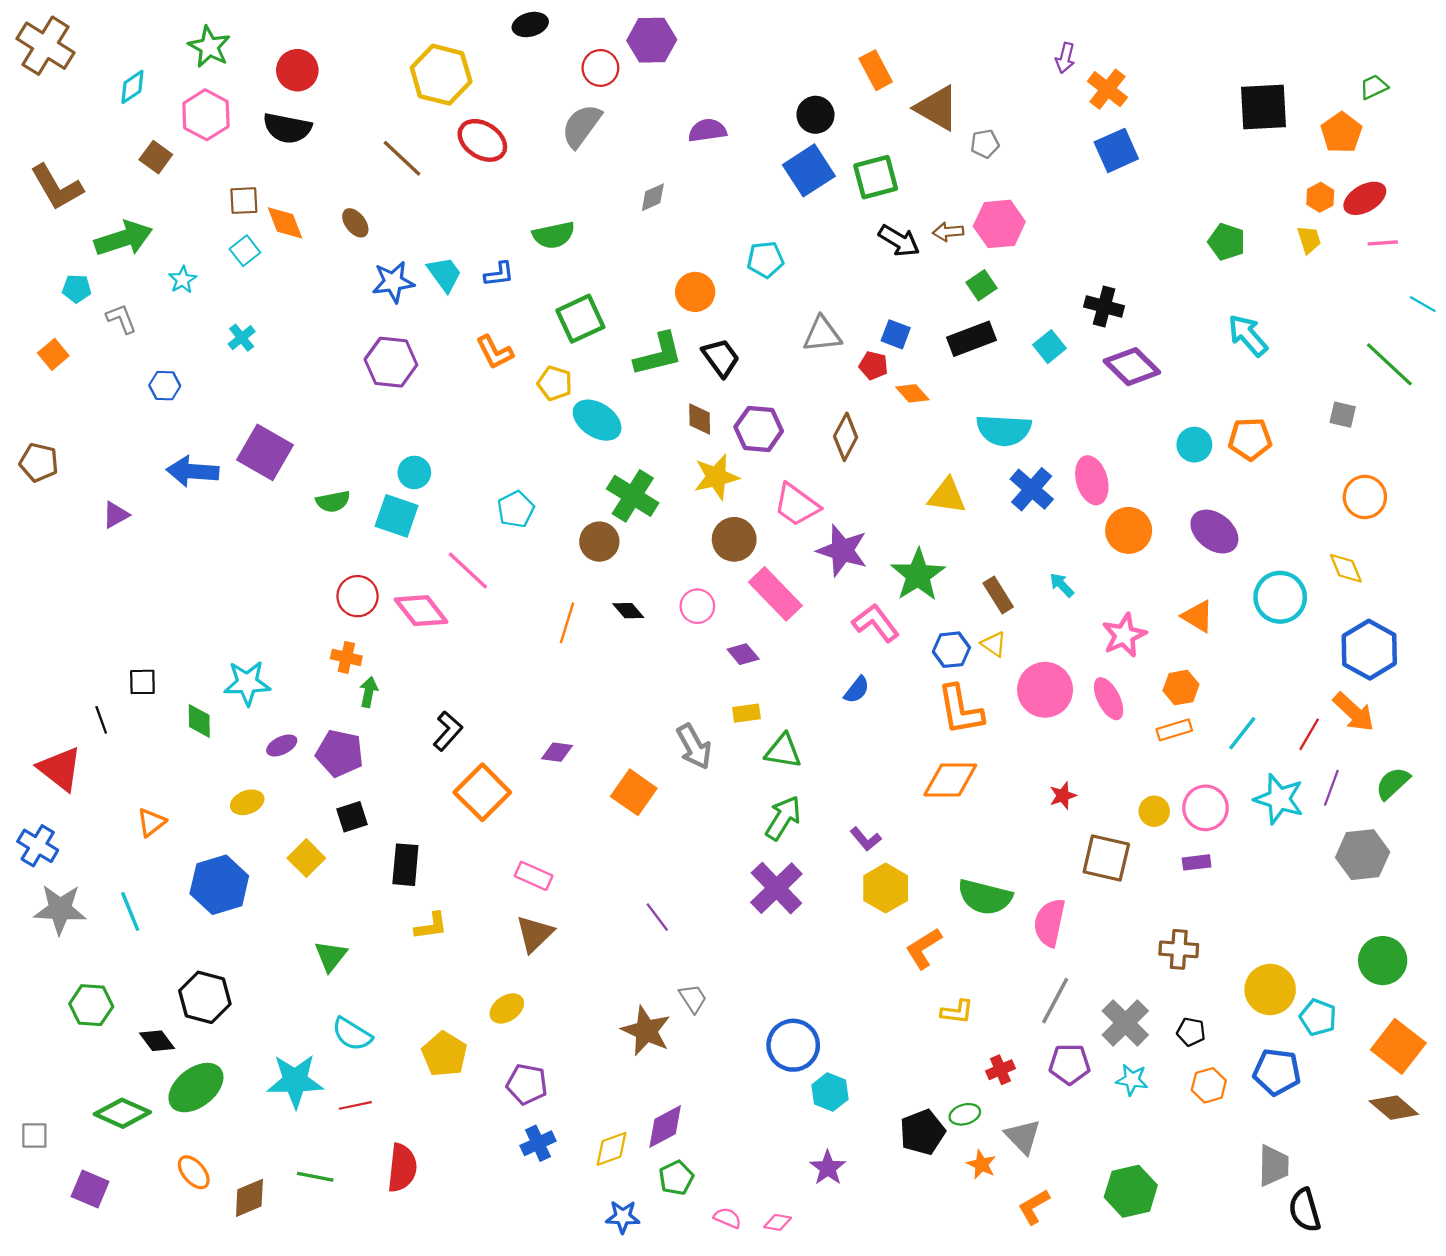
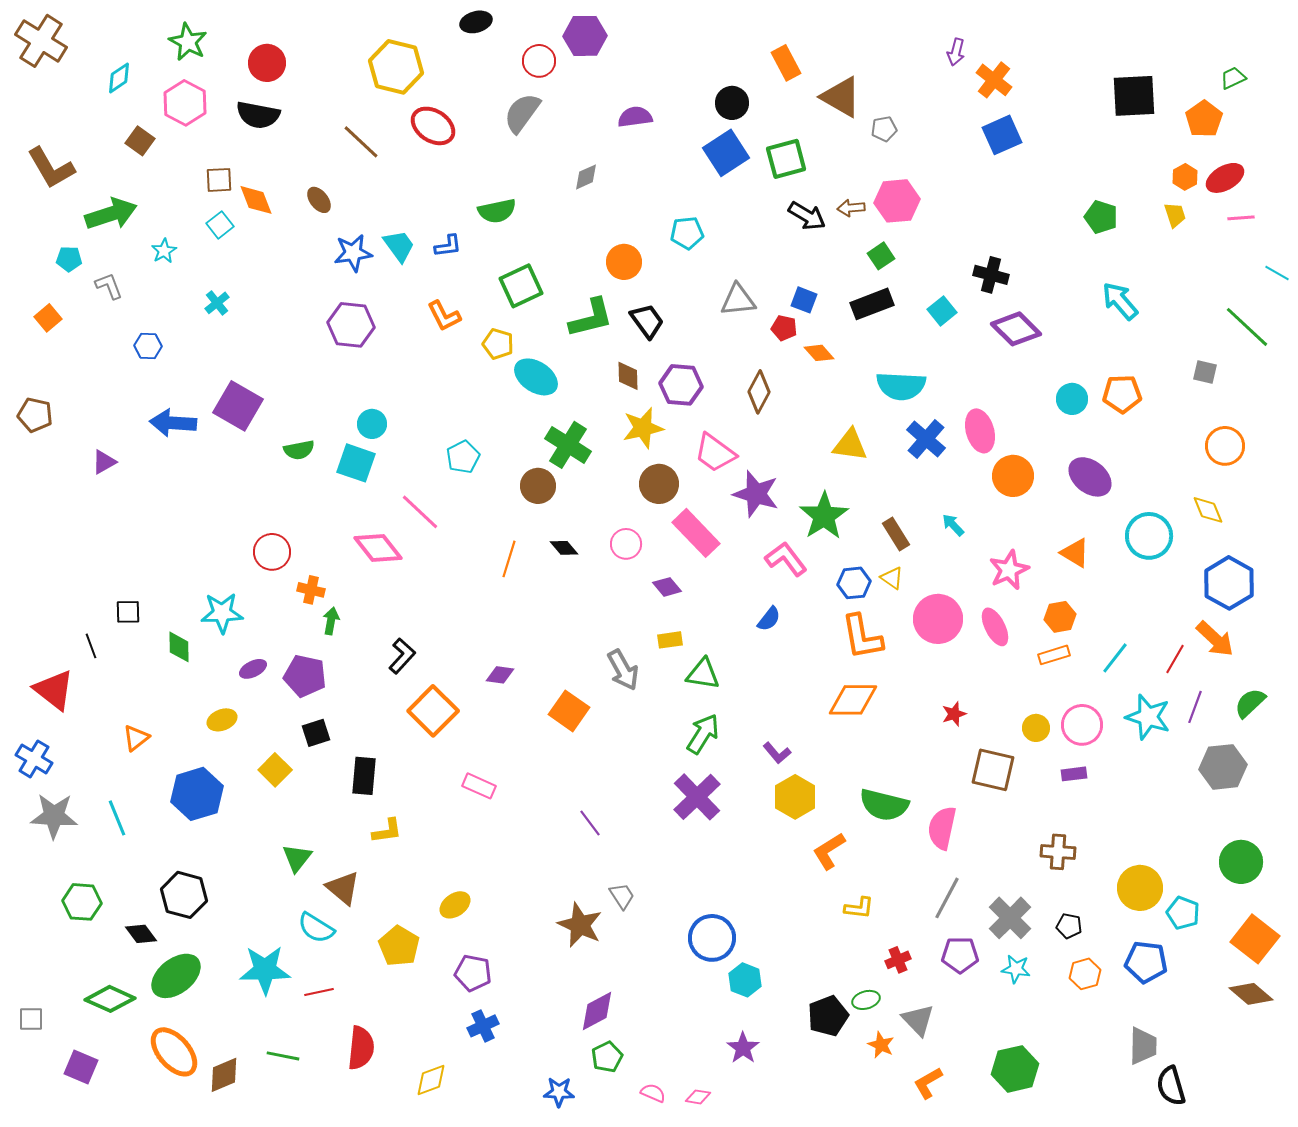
red circle: (358, 596) -> (272, 552), moved
brown triangle: (535, 934) -> (343, 888), moved, turned -36
yellow diamond: (612, 1149) -> (431, 1080), moved
orange ellipse: (194, 1172) -> (174, 1052), size x1.6

